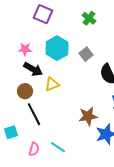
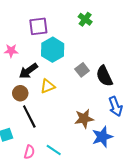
purple square: (43, 14) -> (38, 26), moved, turned -30
pink star: (25, 49) -> (11, 51), moved
gray square: (86, 54) -> (82, 70), moved
black arrow: (33, 69) -> (28, 71), turned 114

